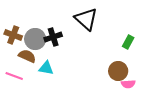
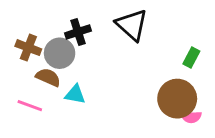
black cross: (53, 37) -> (78, 32), moved
brown circle: (118, 71) -> (177, 99), size x1.4

